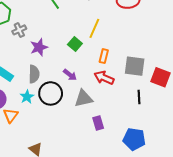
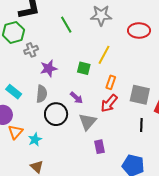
green square: (75, 44) -> (84, 68), turned -32
red arrow: (104, 78) -> (109, 103), turned -78
cyan star: (27, 97) -> (35, 140), moved
gray triangle: (84, 98) -> (88, 122), turned -42

